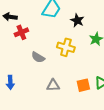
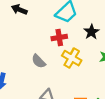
red cross: (21, 32) -> (59, 38), moved

